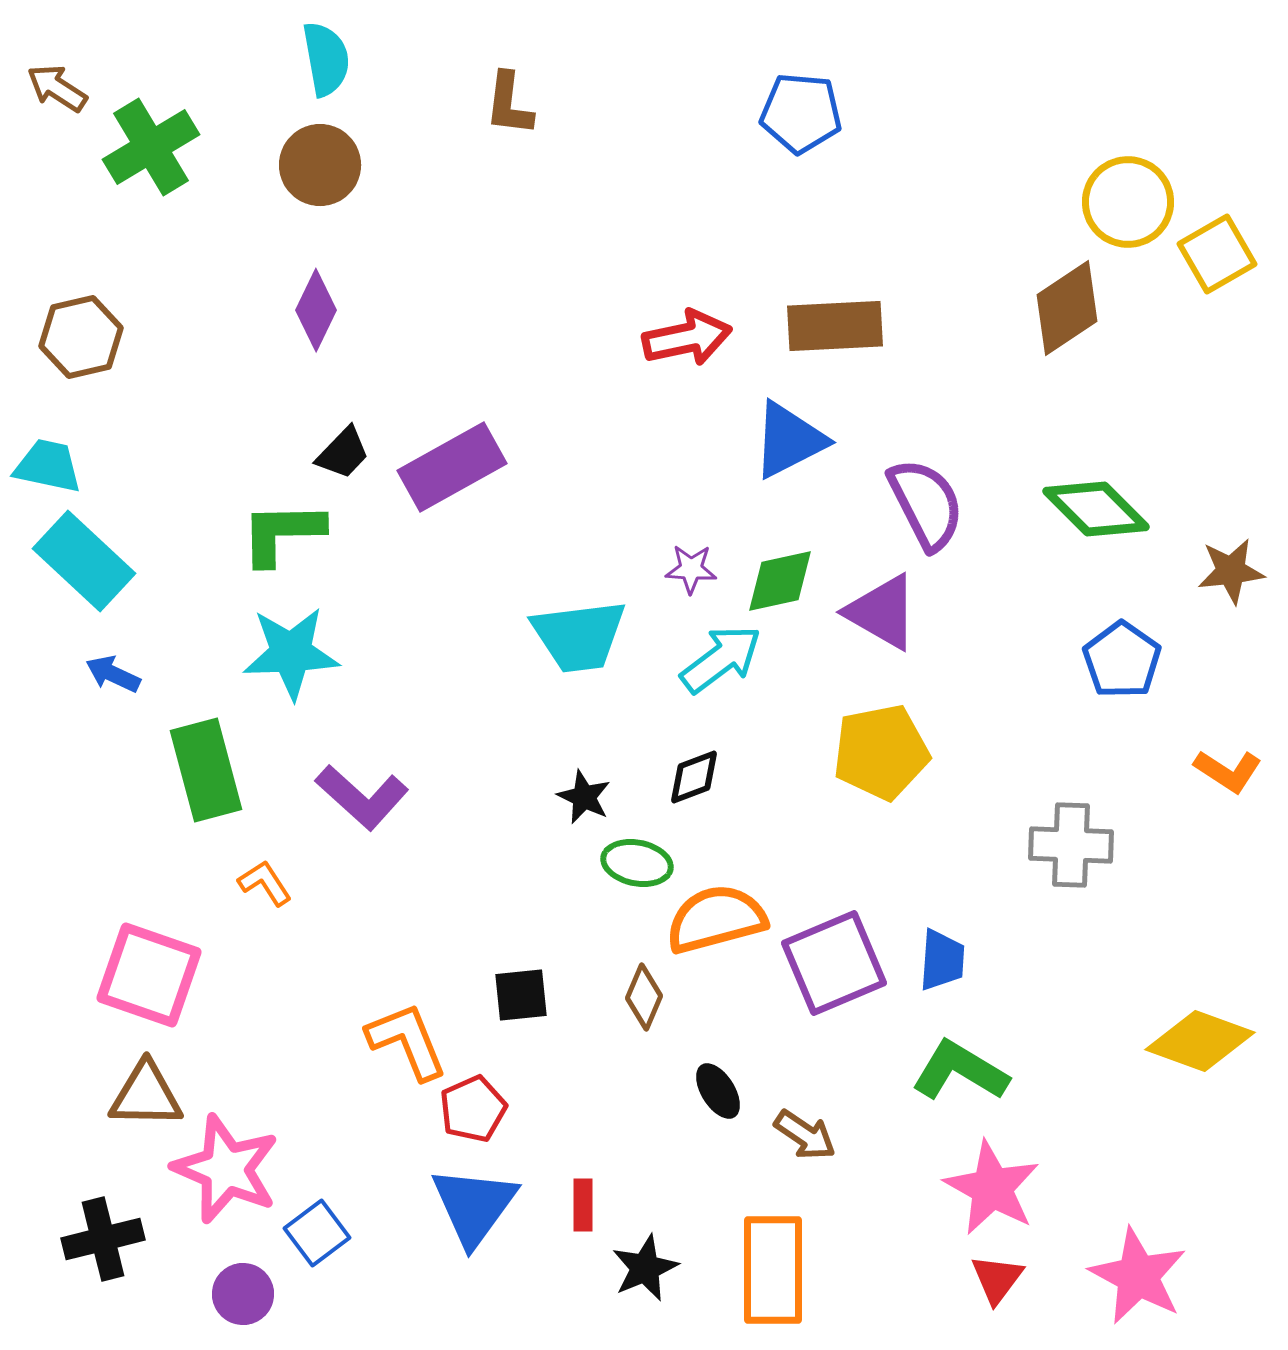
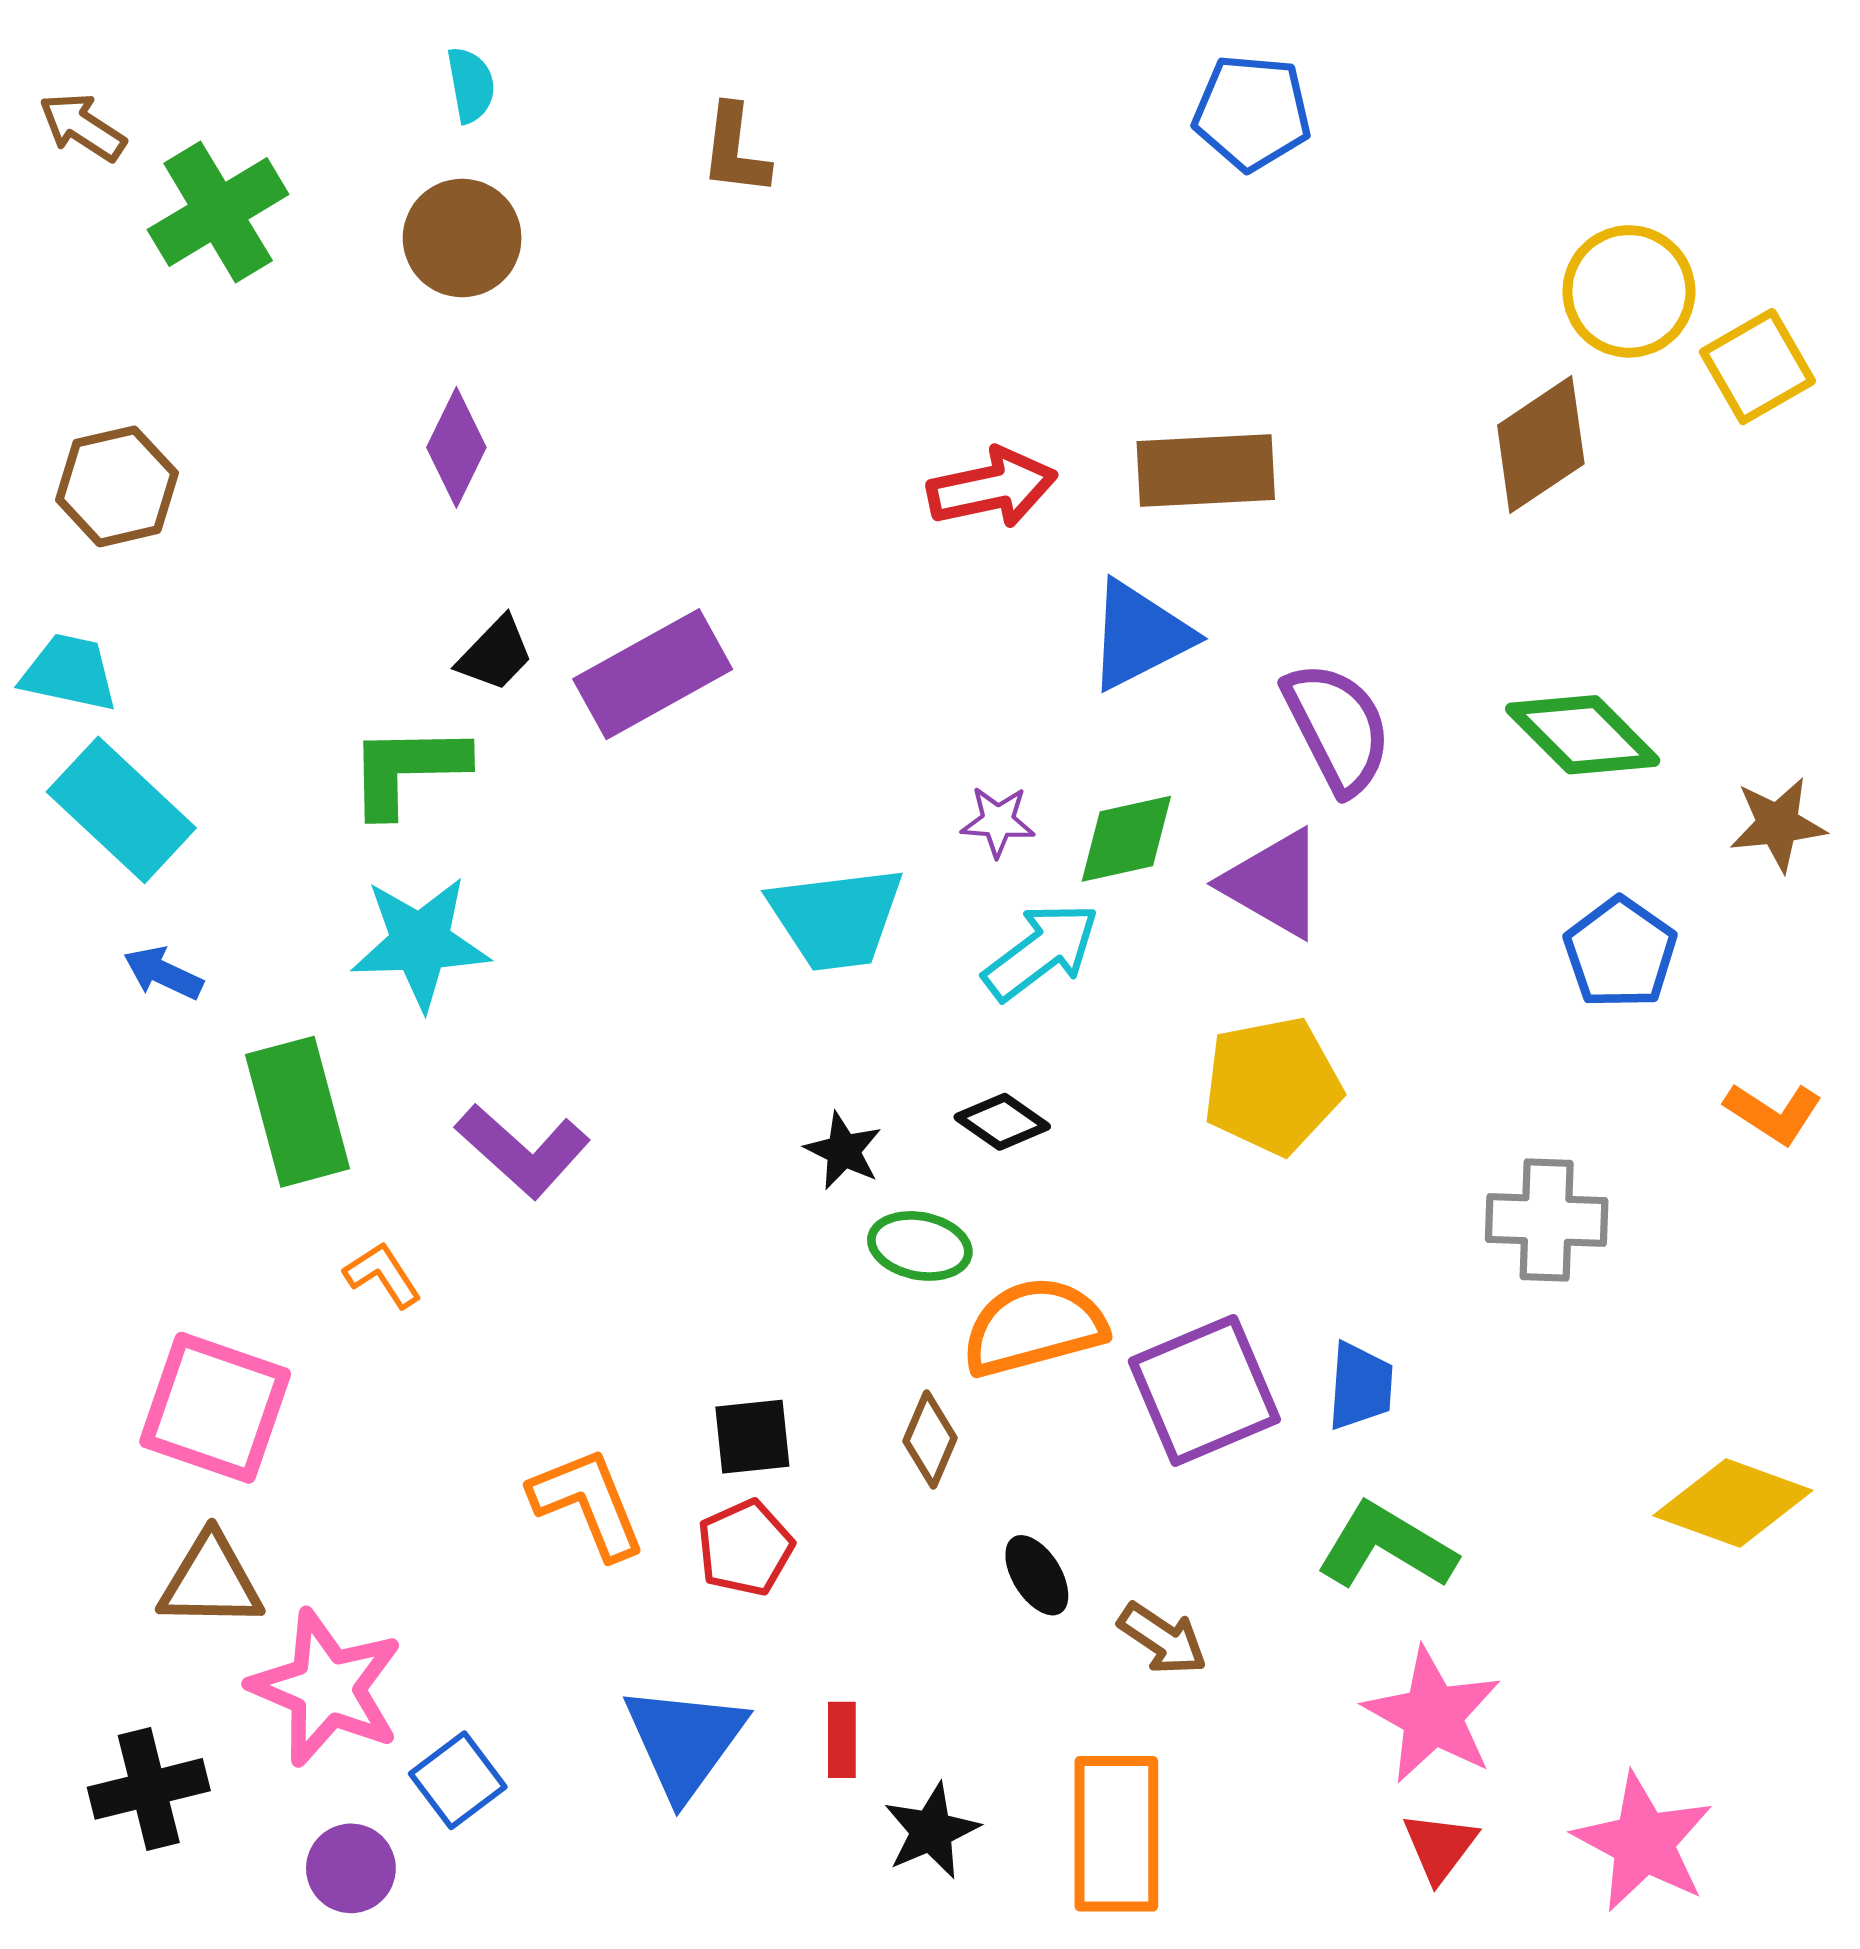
cyan semicircle: (326, 59) -> (471, 85), size x0.7
blue pentagon: (801, 113) -> (1252, 112), moved
black diamond: (694, 777) -> (1002, 1122), turned 56
red pentagon: (473, 1109) -> (745, 1548), moved

